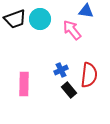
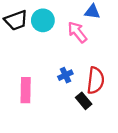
black rectangle: (69, 90) -> (84, 101), moved

